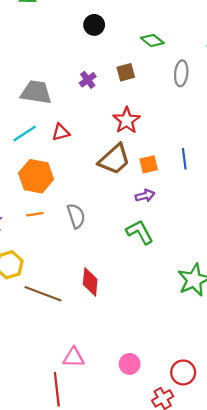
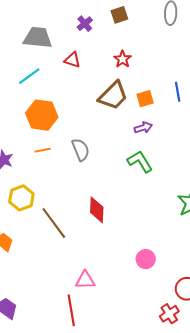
red star: (127, 120) -> (123, 59), size x0.7
red triangle: (61, 132) -> (72, 60), moved, turned 36
brown line: (43, 294) -> (54, 223), turned 36
pink circle: (130, 364) -> (146, 259), moved

